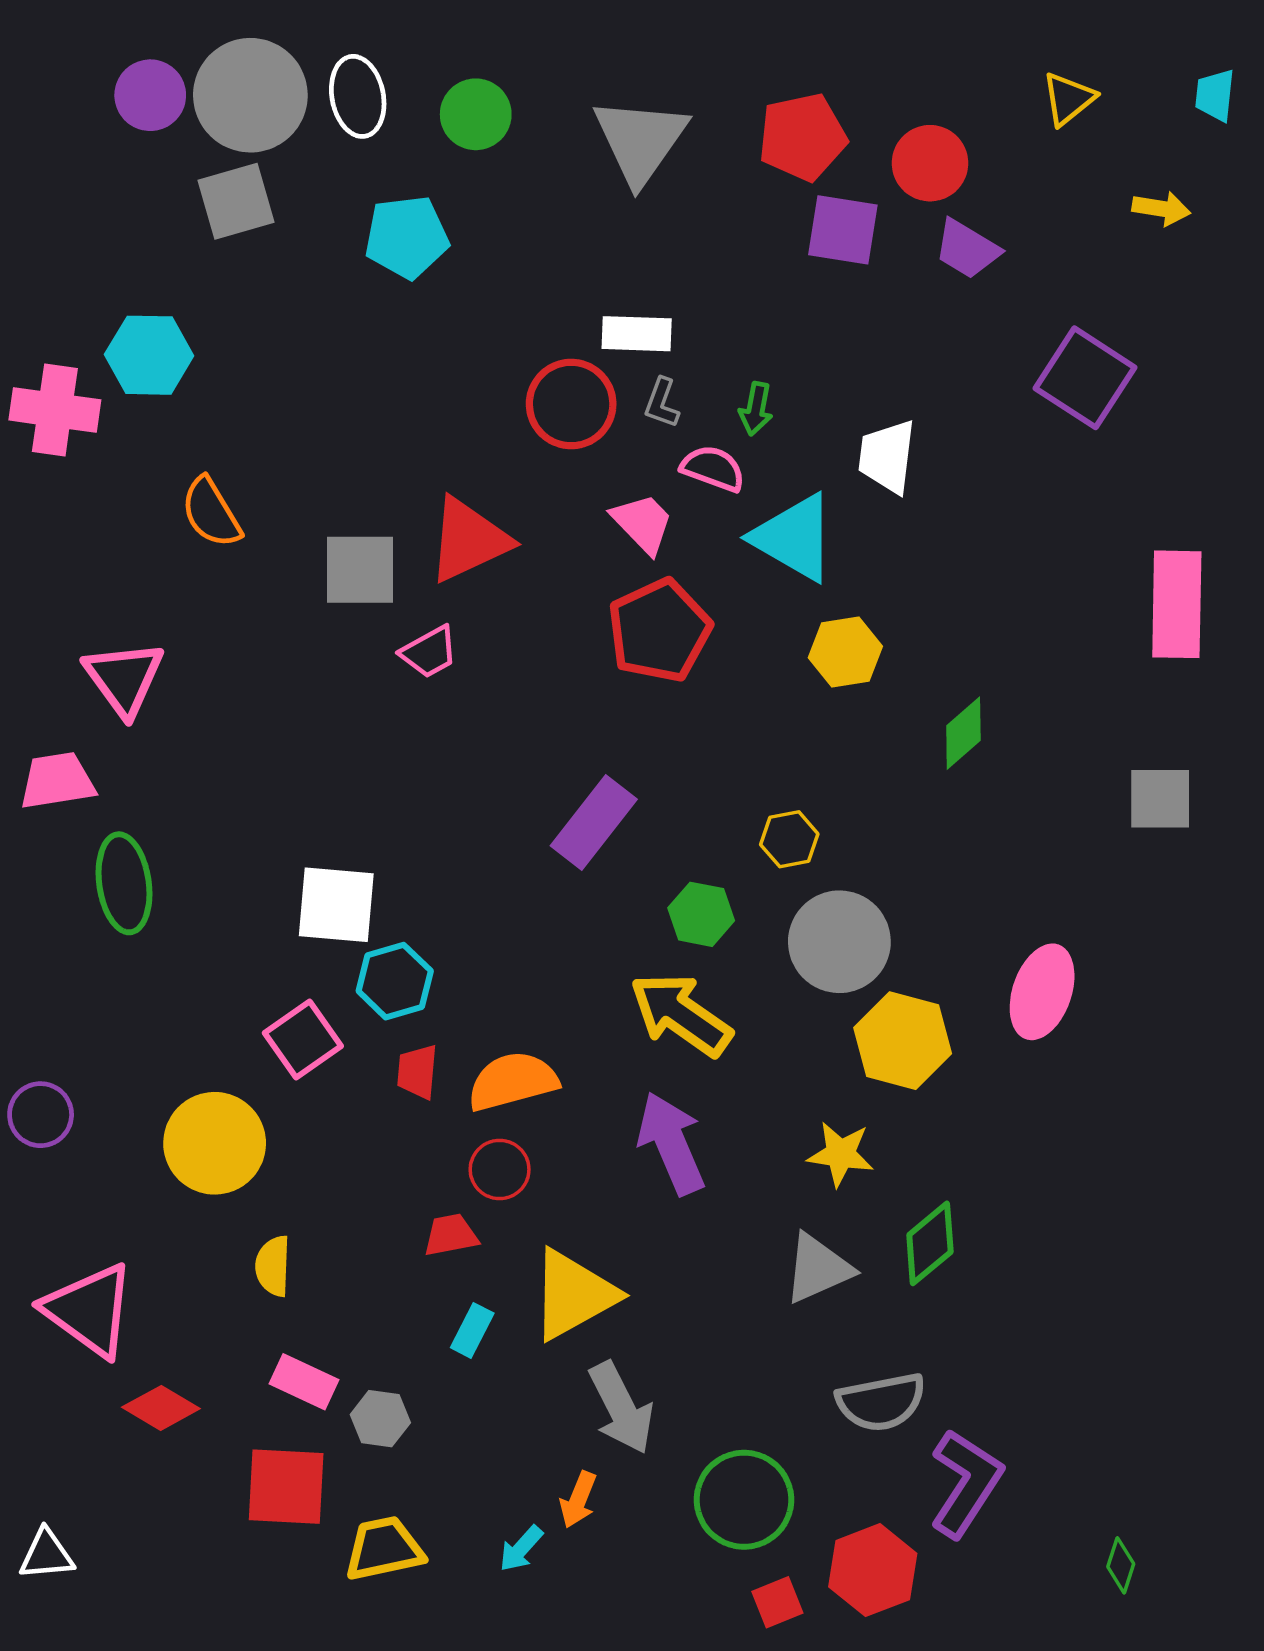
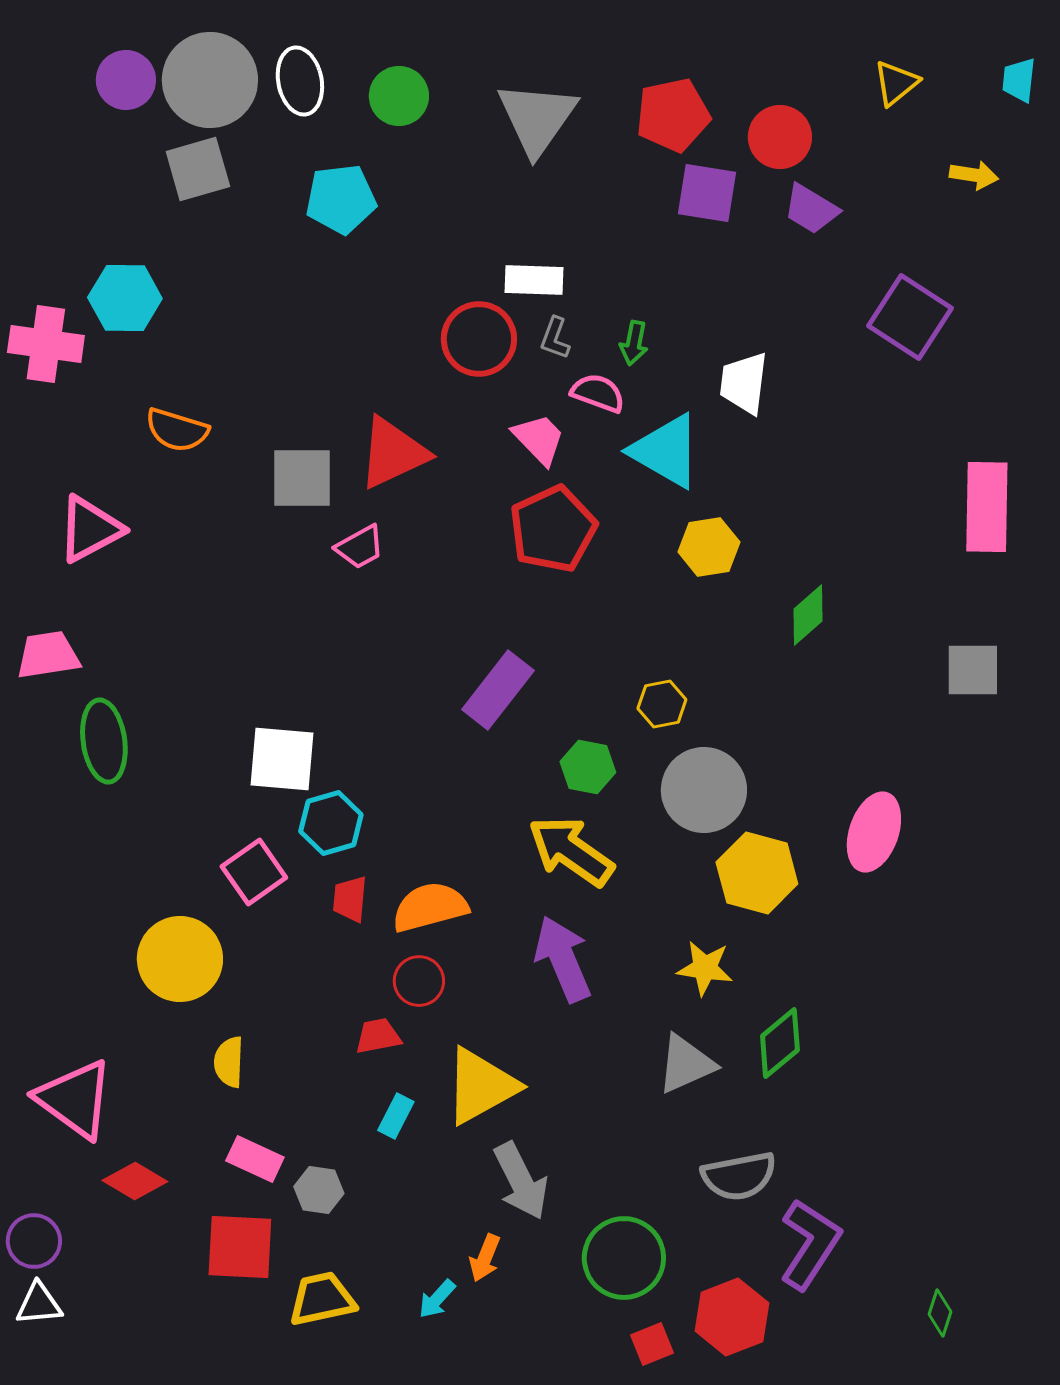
orange semicircle: (211, 513) -> (177, 430), turned -42
pink triangle: (124, 678) -> (90, 529), moved, turned 38
purple circle: (41, 1115) -> (34, 1241), moved

